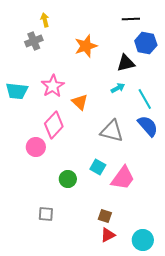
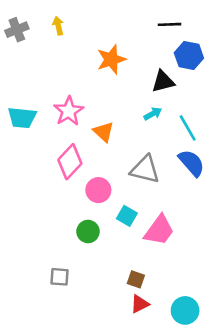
gray cross: (34, 41) -> (17, 30), moved
pink circle: (36, 147) -> (98, 190), moved

